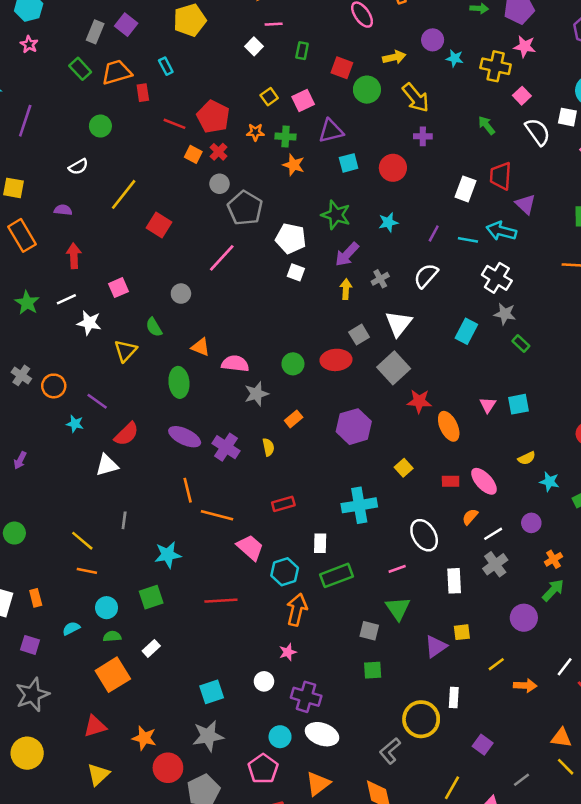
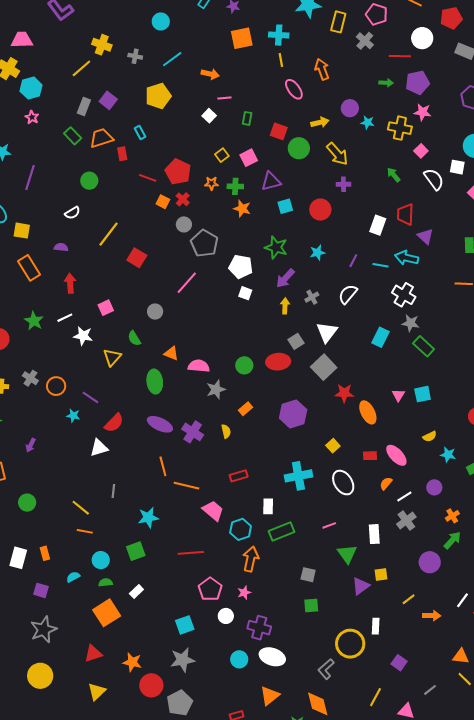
green rectangle: (521, 344) -> (424, 346), size x1.5
white ellipse: (424, 535) -> (343, 483), moved
green triangle: (398, 608) -> (347, 554), moved
pink pentagon: (263, 769) -> (210, 589), moved

